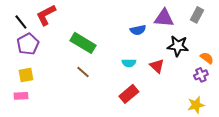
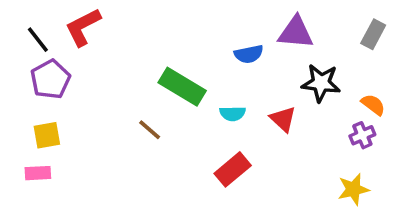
gray rectangle: (197, 15) -> (373, 34), moved
green rectangle: (83, 43) -> (182, 87), moved

